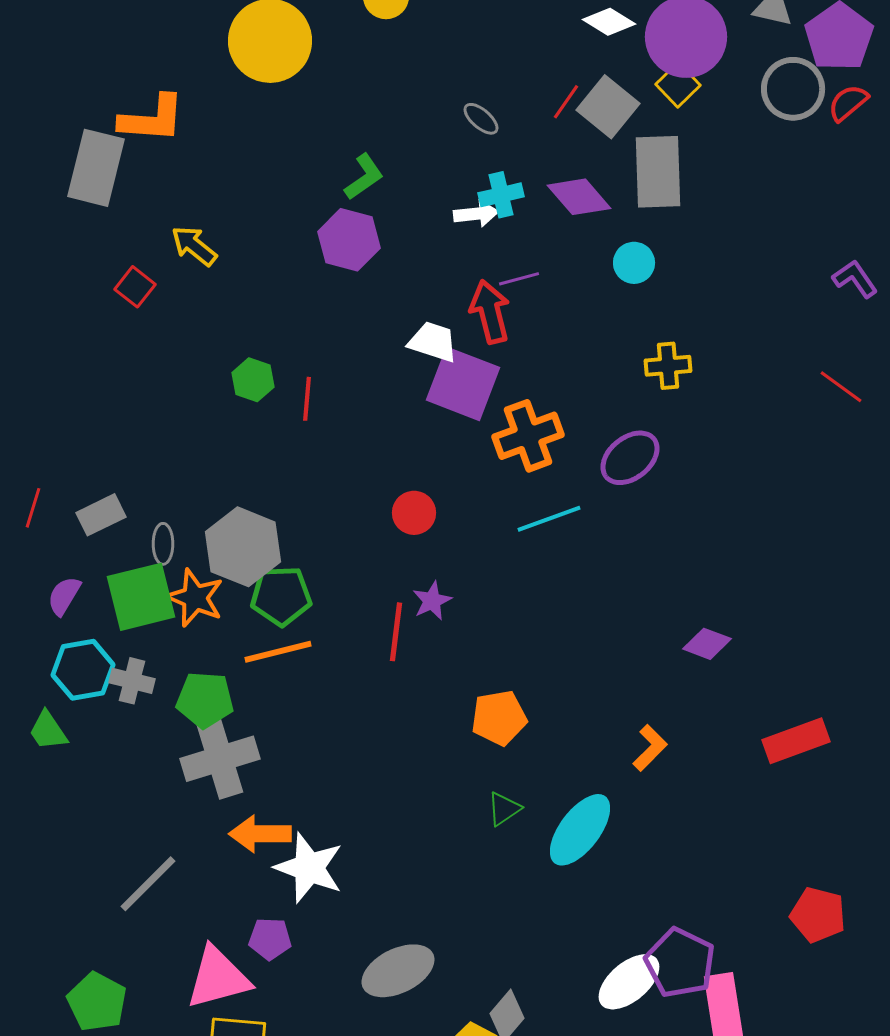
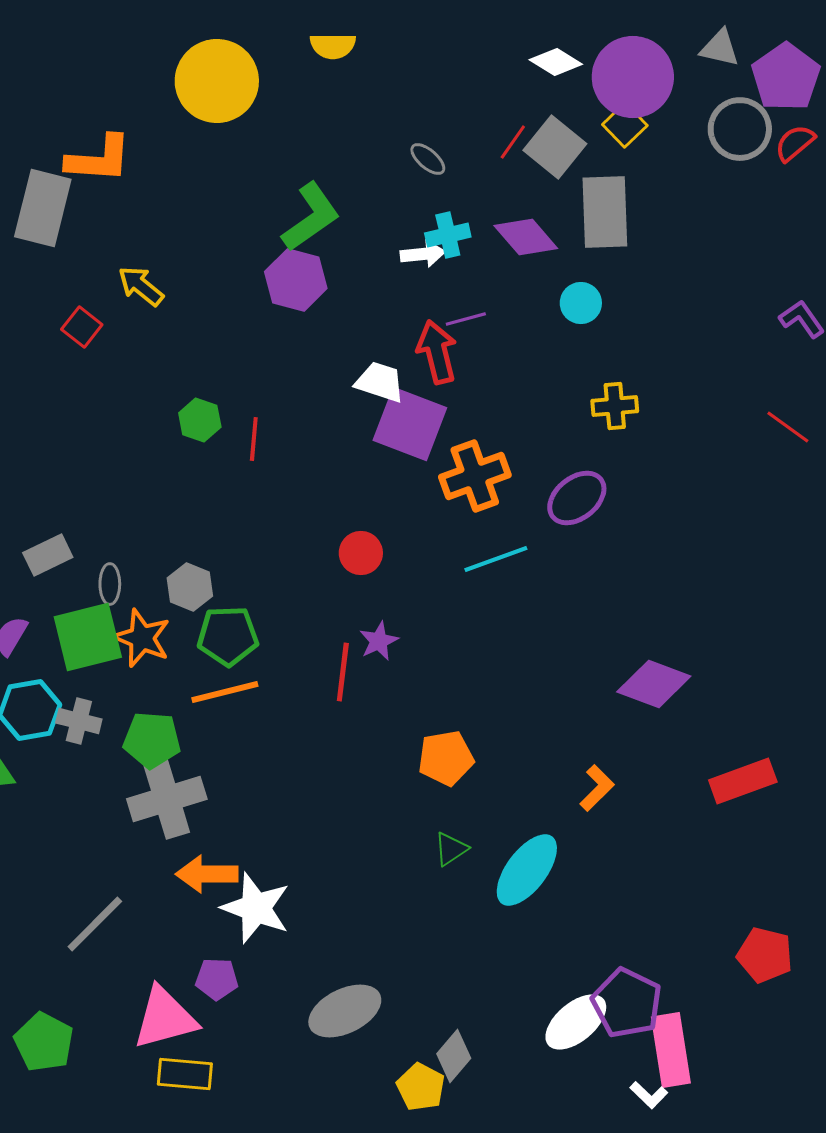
green L-shape: (364, 177) -> (311, 217), size x1.5
gray hexagon: (243, 547) -> (190, 587), size x0.6
purple diamond: (707, 644) -> (654, 684), size x1.5

